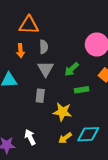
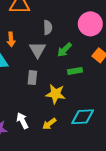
gray semicircle: (44, 47) -> (48, 27), moved
orange arrow: (20, 51) -> (11, 39), moved
yellow arrow: (65, 138) -> (49, 124), moved

